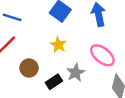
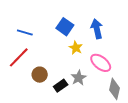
yellow star: (58, 45) -> (76, 48), moved

